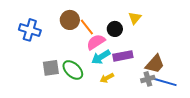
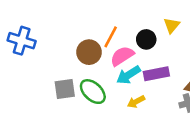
brown circle: (70, 20) -> (89, 52), moved
orange line: (87, 27) -> (111, 37), turned 66
blue cross: (30, 30) -> (22, 41), moved

